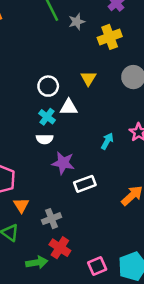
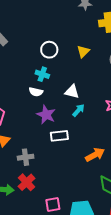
white triangle: (69, 107) -> (72, 92), moved
cyan cross: (47, 117) -> (42, 74), turned -32
cyan arrow: (107, 141) -> (78, 110), moved

